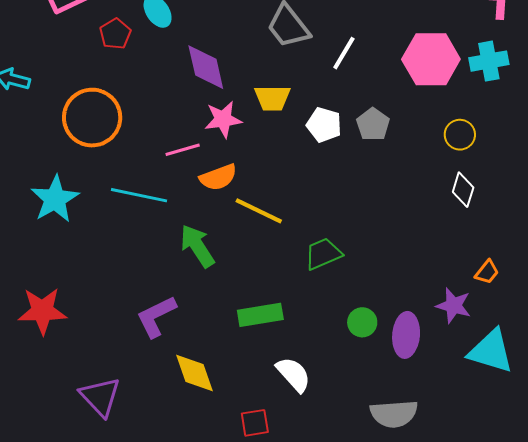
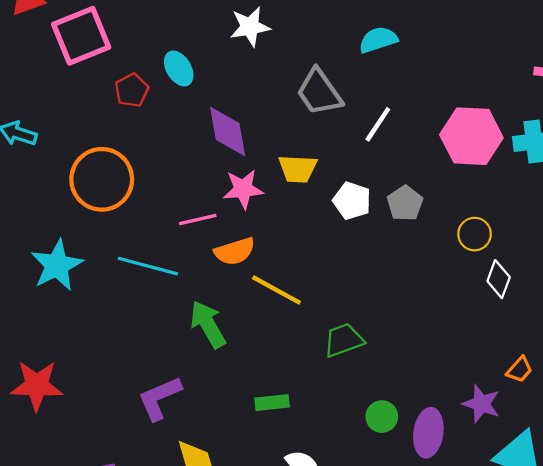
yellow circle: (460, 135) -> (475, 234), moved
green rectangle: (260, 315) -> (272, 403), size x0.7

